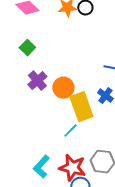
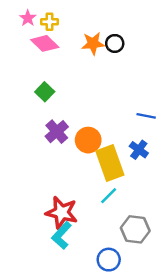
cyan line: (70, 131) -> (109, 196), moved
red star: (72, 168) -> (62, 212), moved

